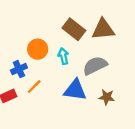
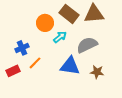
orange circle: (38, 49) -> (45, 23), moved
cyan arrow: (63, 56) -> (60, 37), turned 64

